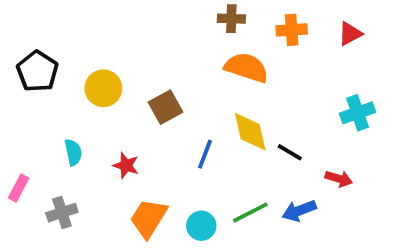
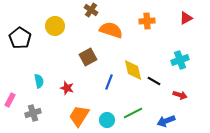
brown cross: (231, 19) -> (91, 10), moved, turned 32
orange cross: (292, 30) -> (147, 21), moved
orange semicircle: (246, 68) -> (111, 30), moved
yellow circle: (103, 88) -> (55, 26), moved
cyan cross: (358, 113) -> (180, 60), moved
blue arrow: (299, 211) -> (166, 121), moved

